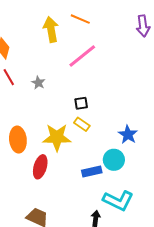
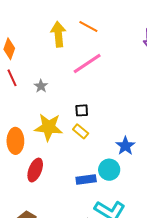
yellow star: (57, 137) -> (49, 127), moved

